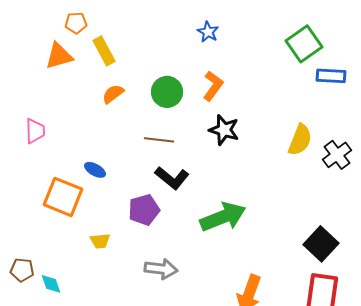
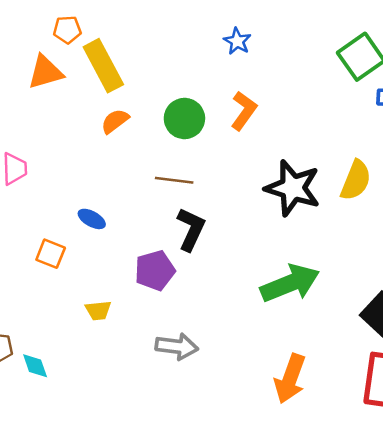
yellow rectangle: (104, 51) -> (103, 66), size x1.4
black star: (224, 130) -> (293, 188), moved, size x1.4
black L-shape: (172, 178) -> (191, 229), turned -104
orange square: (63, 197) -> (51, 254), size x0.6
green arrow: (223, 217) -> (290, 283), moved

